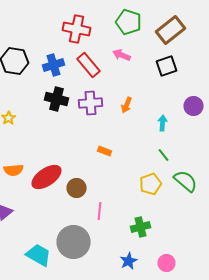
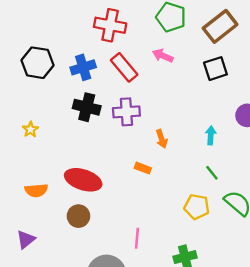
orange arrow: (126, 105) -> (162, 139), moved, turned -42
red ellipse: (46, 177) -> (83, 180), moved, turned 52
yellow pentagon: (150, 184) -> (197, 207), turned 30
brown circle: (76, 188) -> (78, 216), moved

